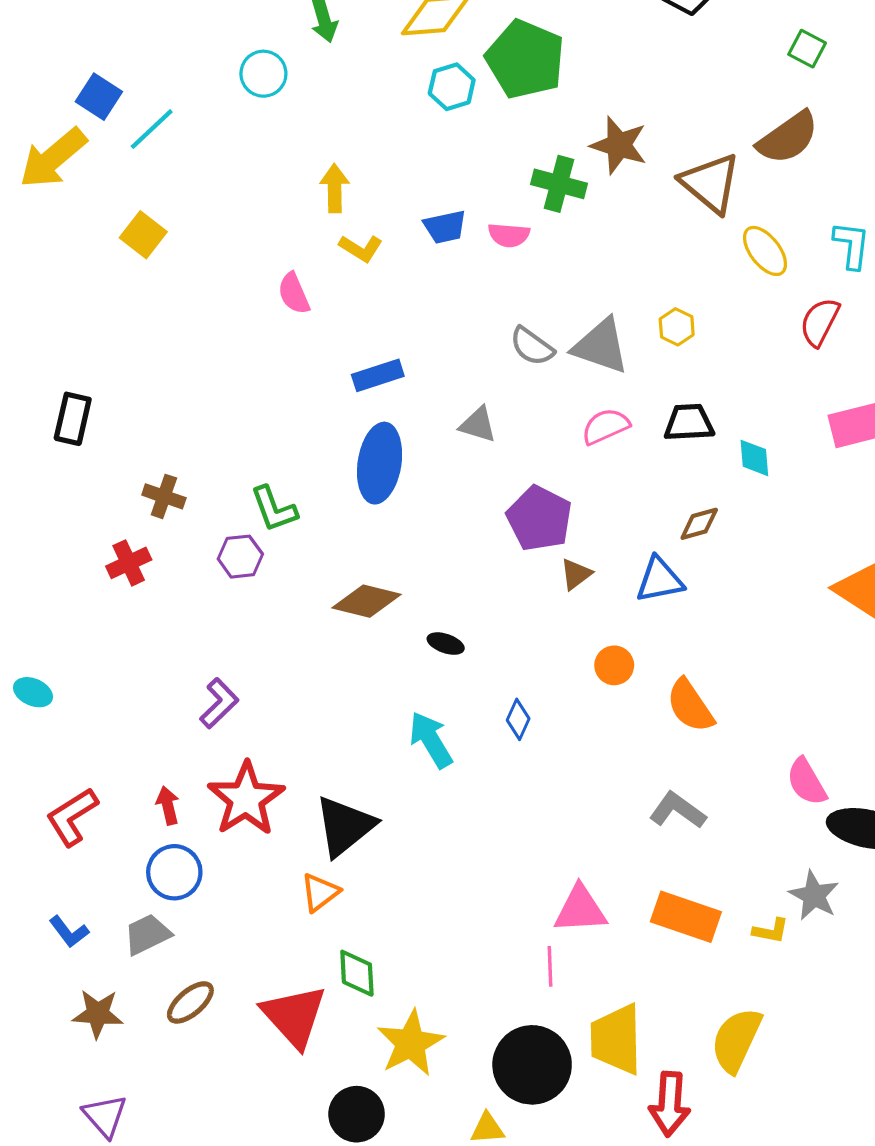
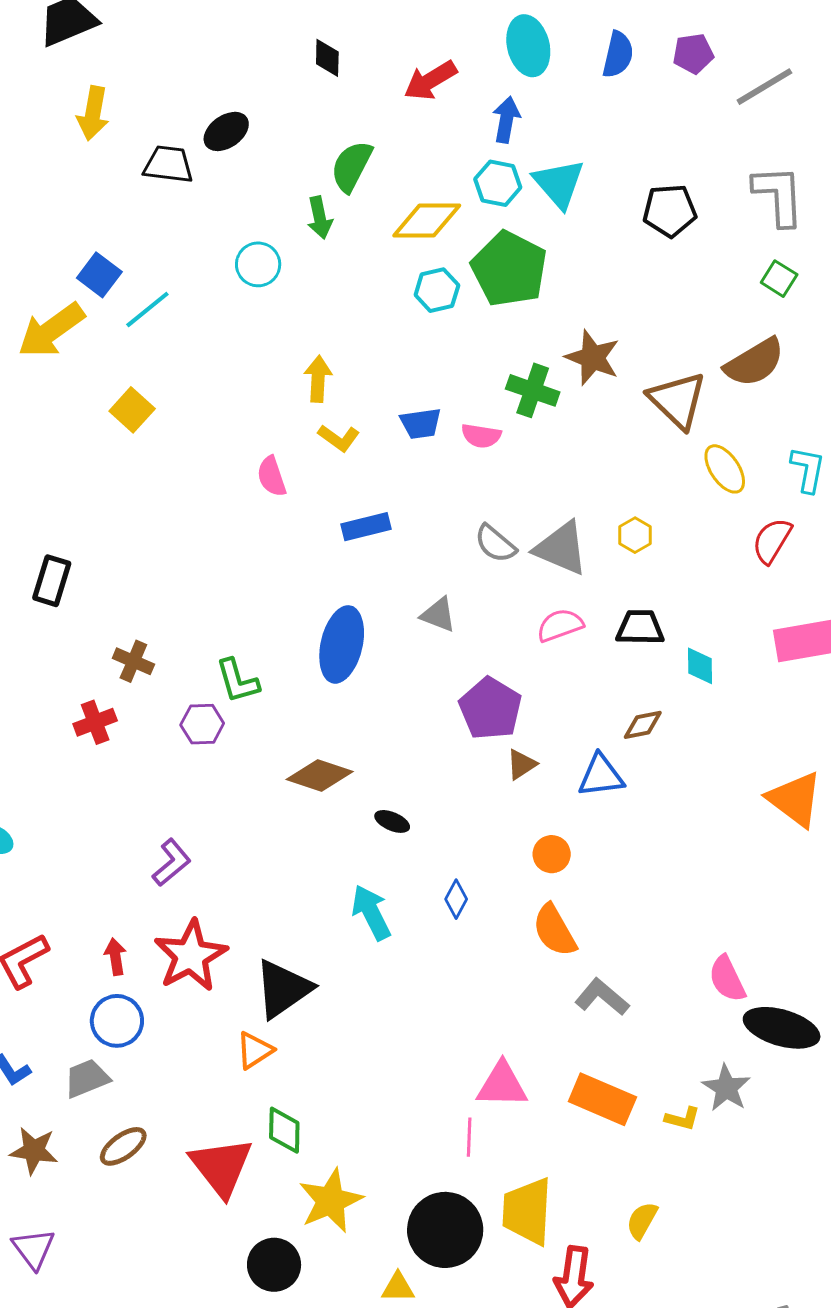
blue rectangle: (378, 375) -> (366, 527), moved
orange semicircle: (690, 706) -> (554, 930), moved
yellow semicircle: (736, 1040) -> (642, 1221), size x0.6

